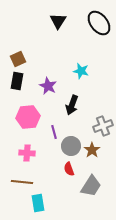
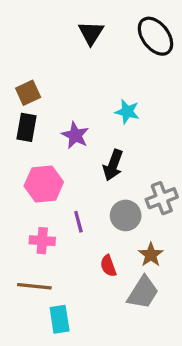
purple line: (54, 132) -> (78, 222), moved
gray circle: (71, 146) -> (126, 215), moved
brown star: (92, 150) -> (151, 255), moved

